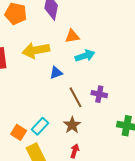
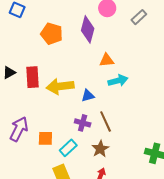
yellow arrow: (36, 50) -> (60, 86), moved
purple cross: (99, 94) -> (83, 123), moved
orange square: (19, 132) -> (45, 138), moved, turned -35

